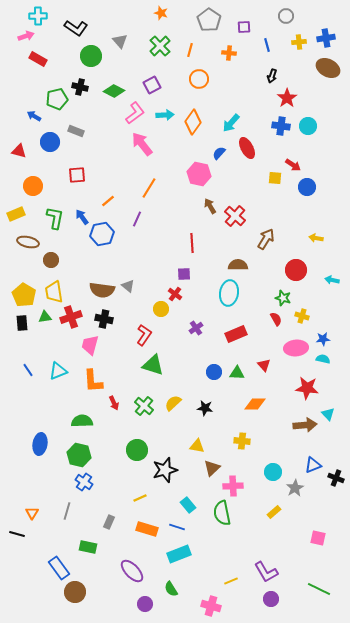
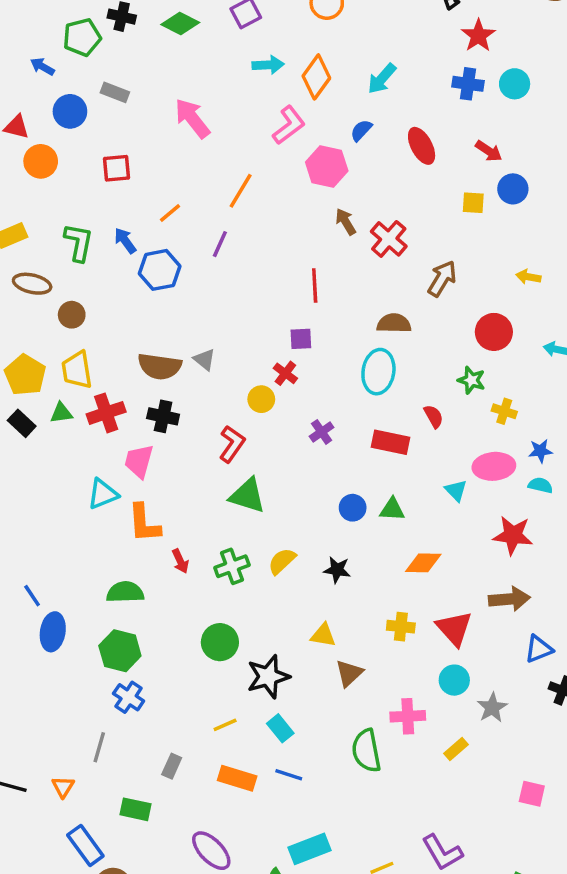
pink L-shape: (135, 113) -> (289, 125), moved
pink arrow: (142, 144) -> (192, 118), moved
red ellipse: (247, 148) -> (422, 146), moved
yellow square: (275, 178) -> (473, 203), moved
orange circle: (33, 186) -> (41, 161), moved
red semicircle: (276, 319) -> (434, 416), moved
black rectangle: (22, 323) -> (22, 423), turned -42
red rectangle: (236, 334) -> (390, 442), turned 35
red triangle: (264, 365) -> (454, 628), moved, size x1.6
blue line: (28, 370) -> (32, 596), moved
cyan triangle: (58, 371) -> (103, 494), moved
green cross: (144, 406) -> (232, 566), turned 30
cyan triangle: (328, 414) -> (456, 490), moved
blue triangle: (313, 465) -> (539, 649), moved
pink cross: (233, 486) -> (408, 716), moved
cyan rectangle: (188, 505) -> (280, 728), moved
orange triangle: (32, 513) -> (63, 787), moved
cyan rectangle: (179, 554) -> (310, 849), moved

